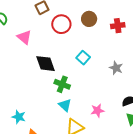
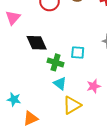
pink triangle: (24, 37) -> (13, 18), turned 35
cyan square: (83, 58) -> (78, 53), moved, turned -32

